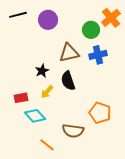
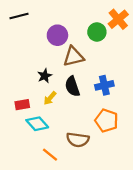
purple circle: (48, 20) -> (57, 35), moved
blue cross: (98, 55) -> (104, 85), moved

